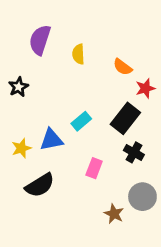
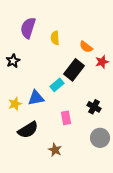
black rectangle: (125, 118) -> (74, 70), moved
pink rectangle: (94, 168) -> (66, 118), turned -32
brown star: (114, 214) -> (55, 150), moved

